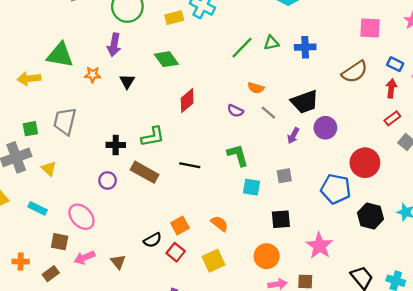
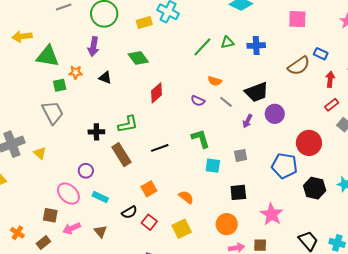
pink square: (370, 28) -> (297, 19), moved
blue rectangle: (395, 64) -> (321, 54), moved
yellow arrow: (29, 79) -> (22, 36), moved
black triangle: (127, 81) -> (105, 78), turned -40
gray trapezoid: (65, 121) -> (53, 113), turned 140
green square: (30, 129) -> (60, 85), moved
black line: (190, 165) -> (160, 148), turned -30
brown rectangle: (145, 172) -> (121, 155), turned 30
purple circle: (108, 180) -> (86, 171), moved
cyan rectangle: (38, 208) -> (100, 197), moved
orange square: (180, 226) -> (149, 189), moved
orange cross: (21, 262) -> (17, 233), turned 32

